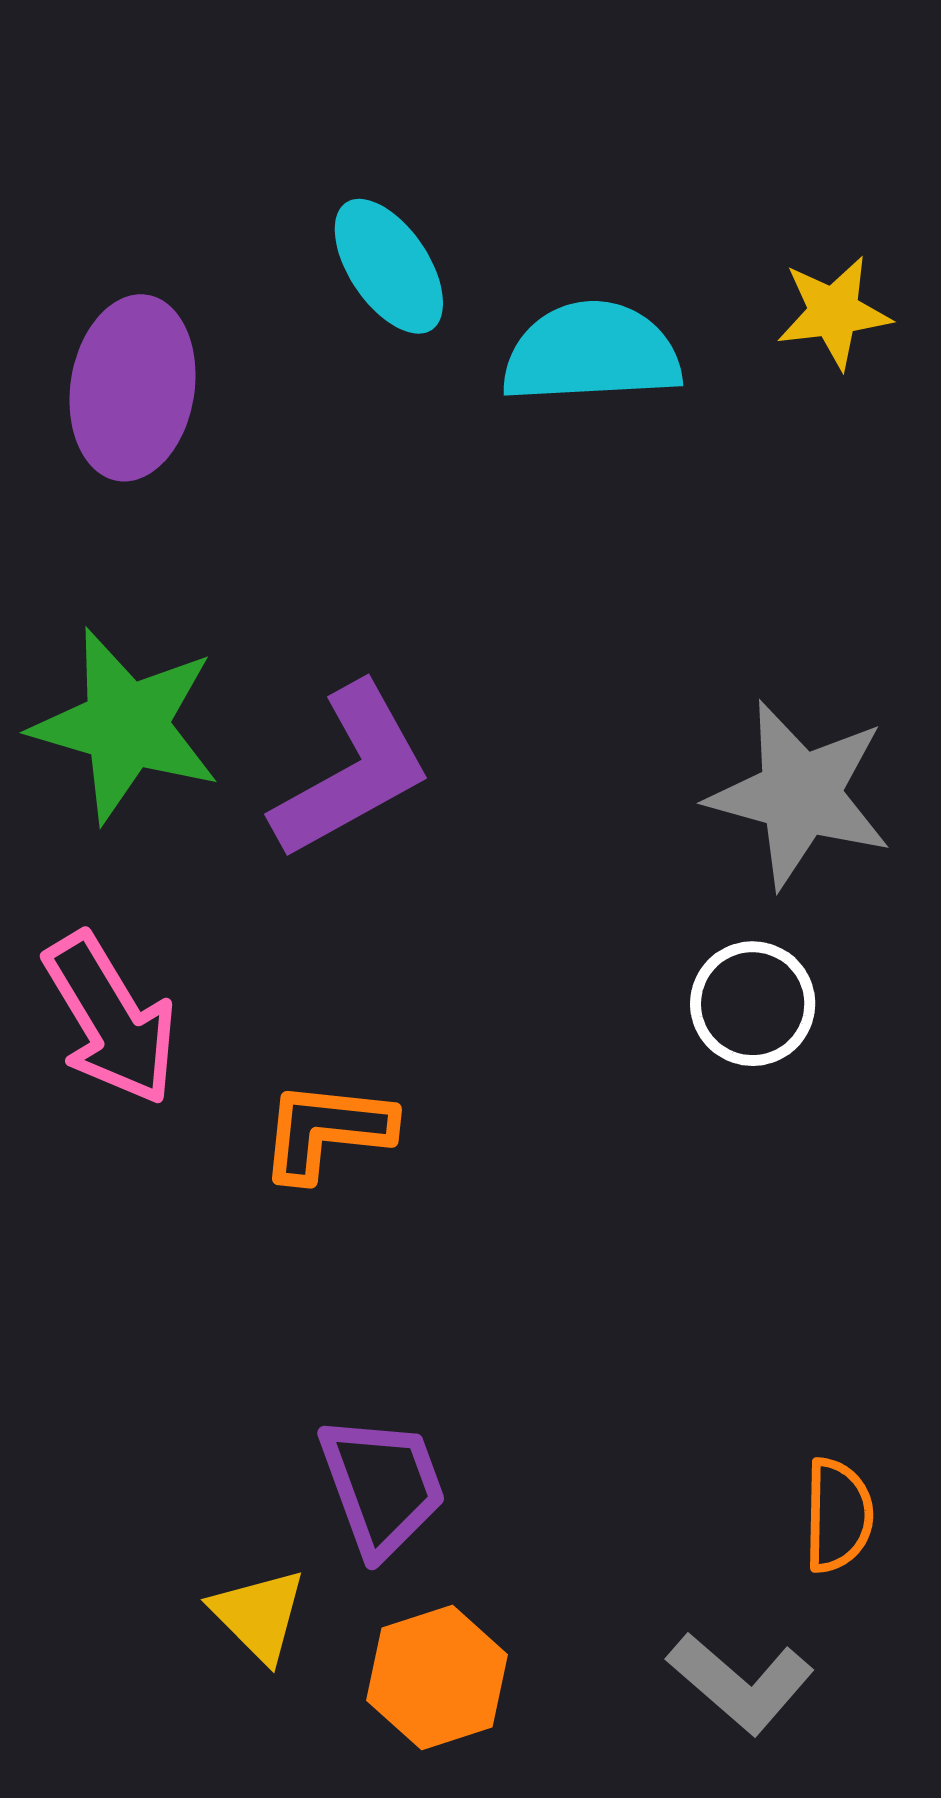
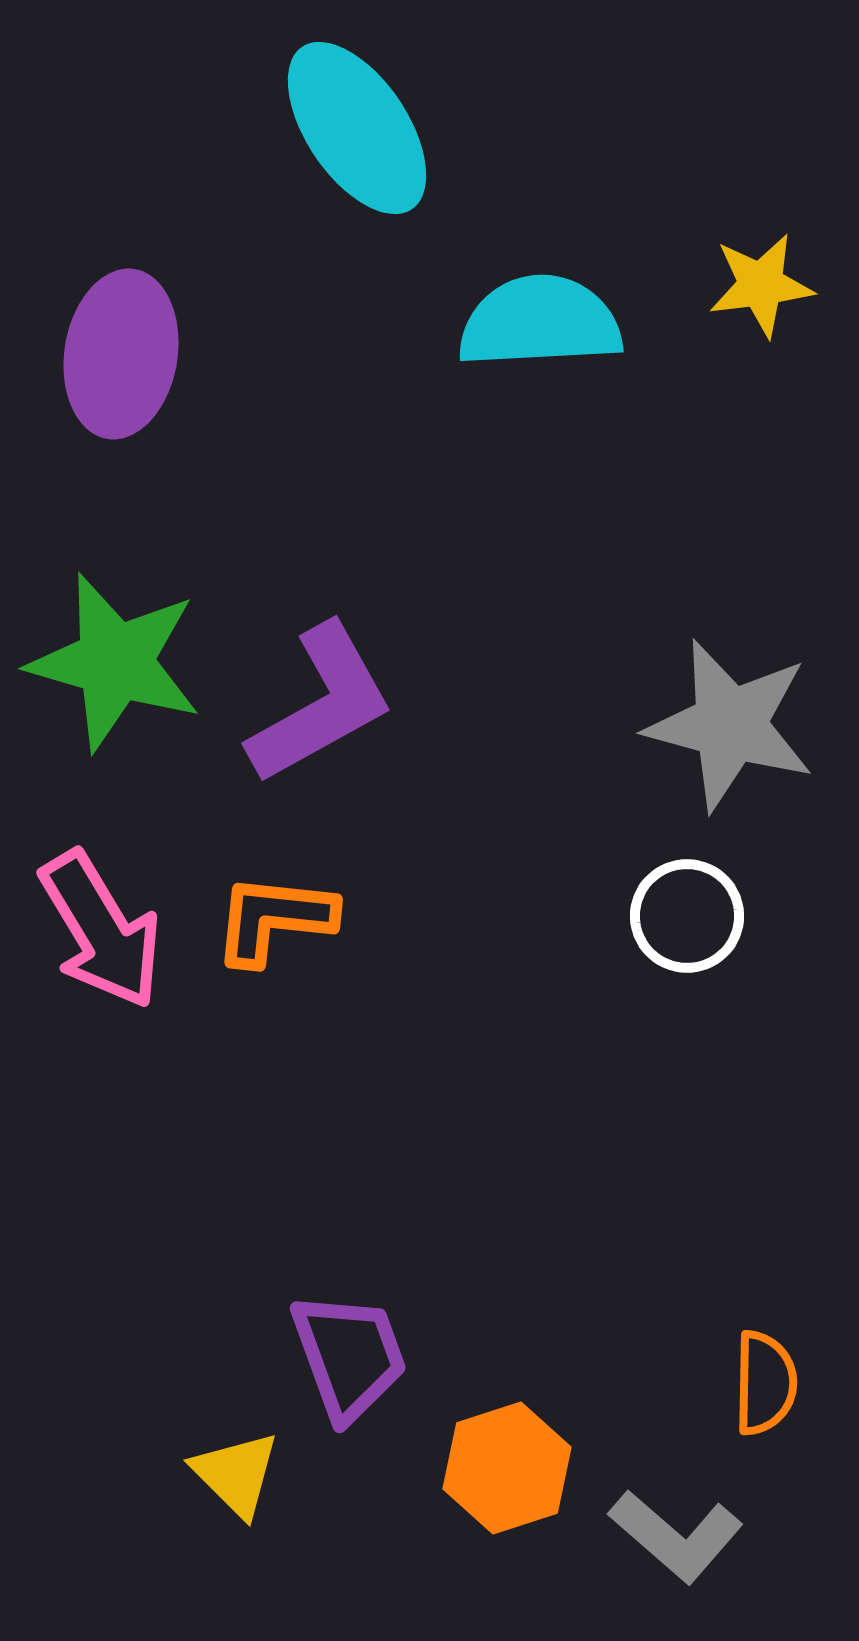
cyan ellipse: (389, 266) -> (357, 128), moved, size x1.4
orange L-shape: (326, 1131) -> (274, 919), moved
orange hexagon: (437, 1677) -> (507, 1468), moved

